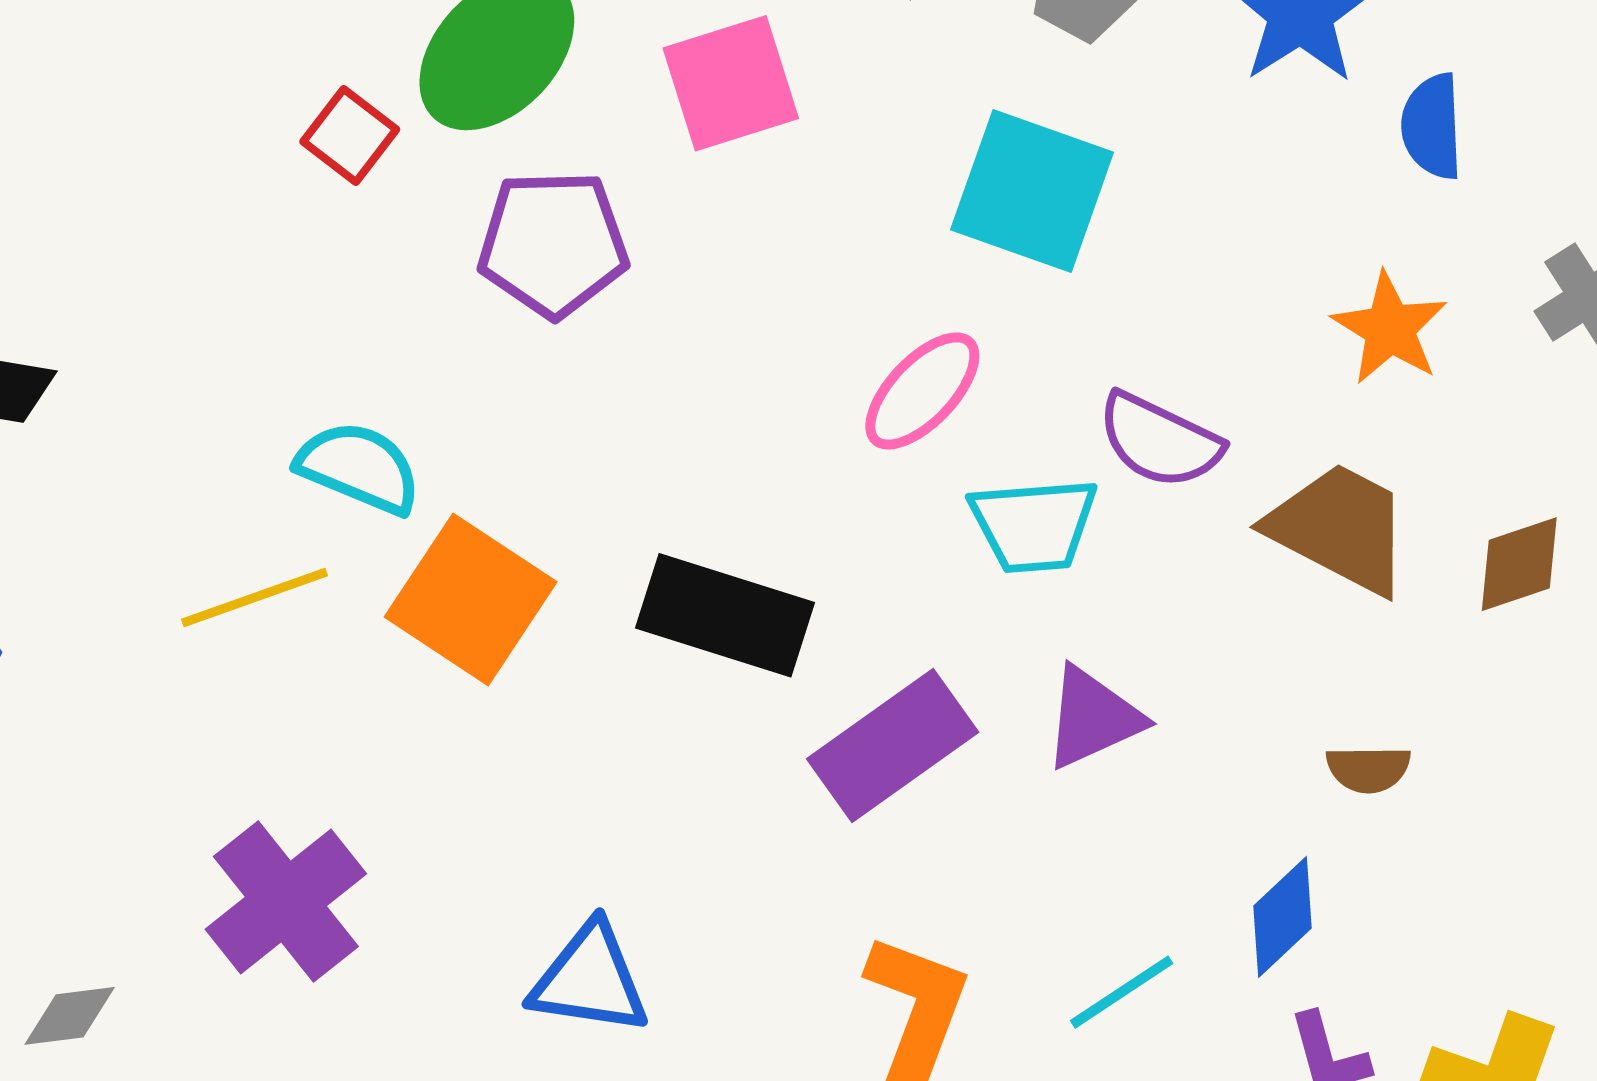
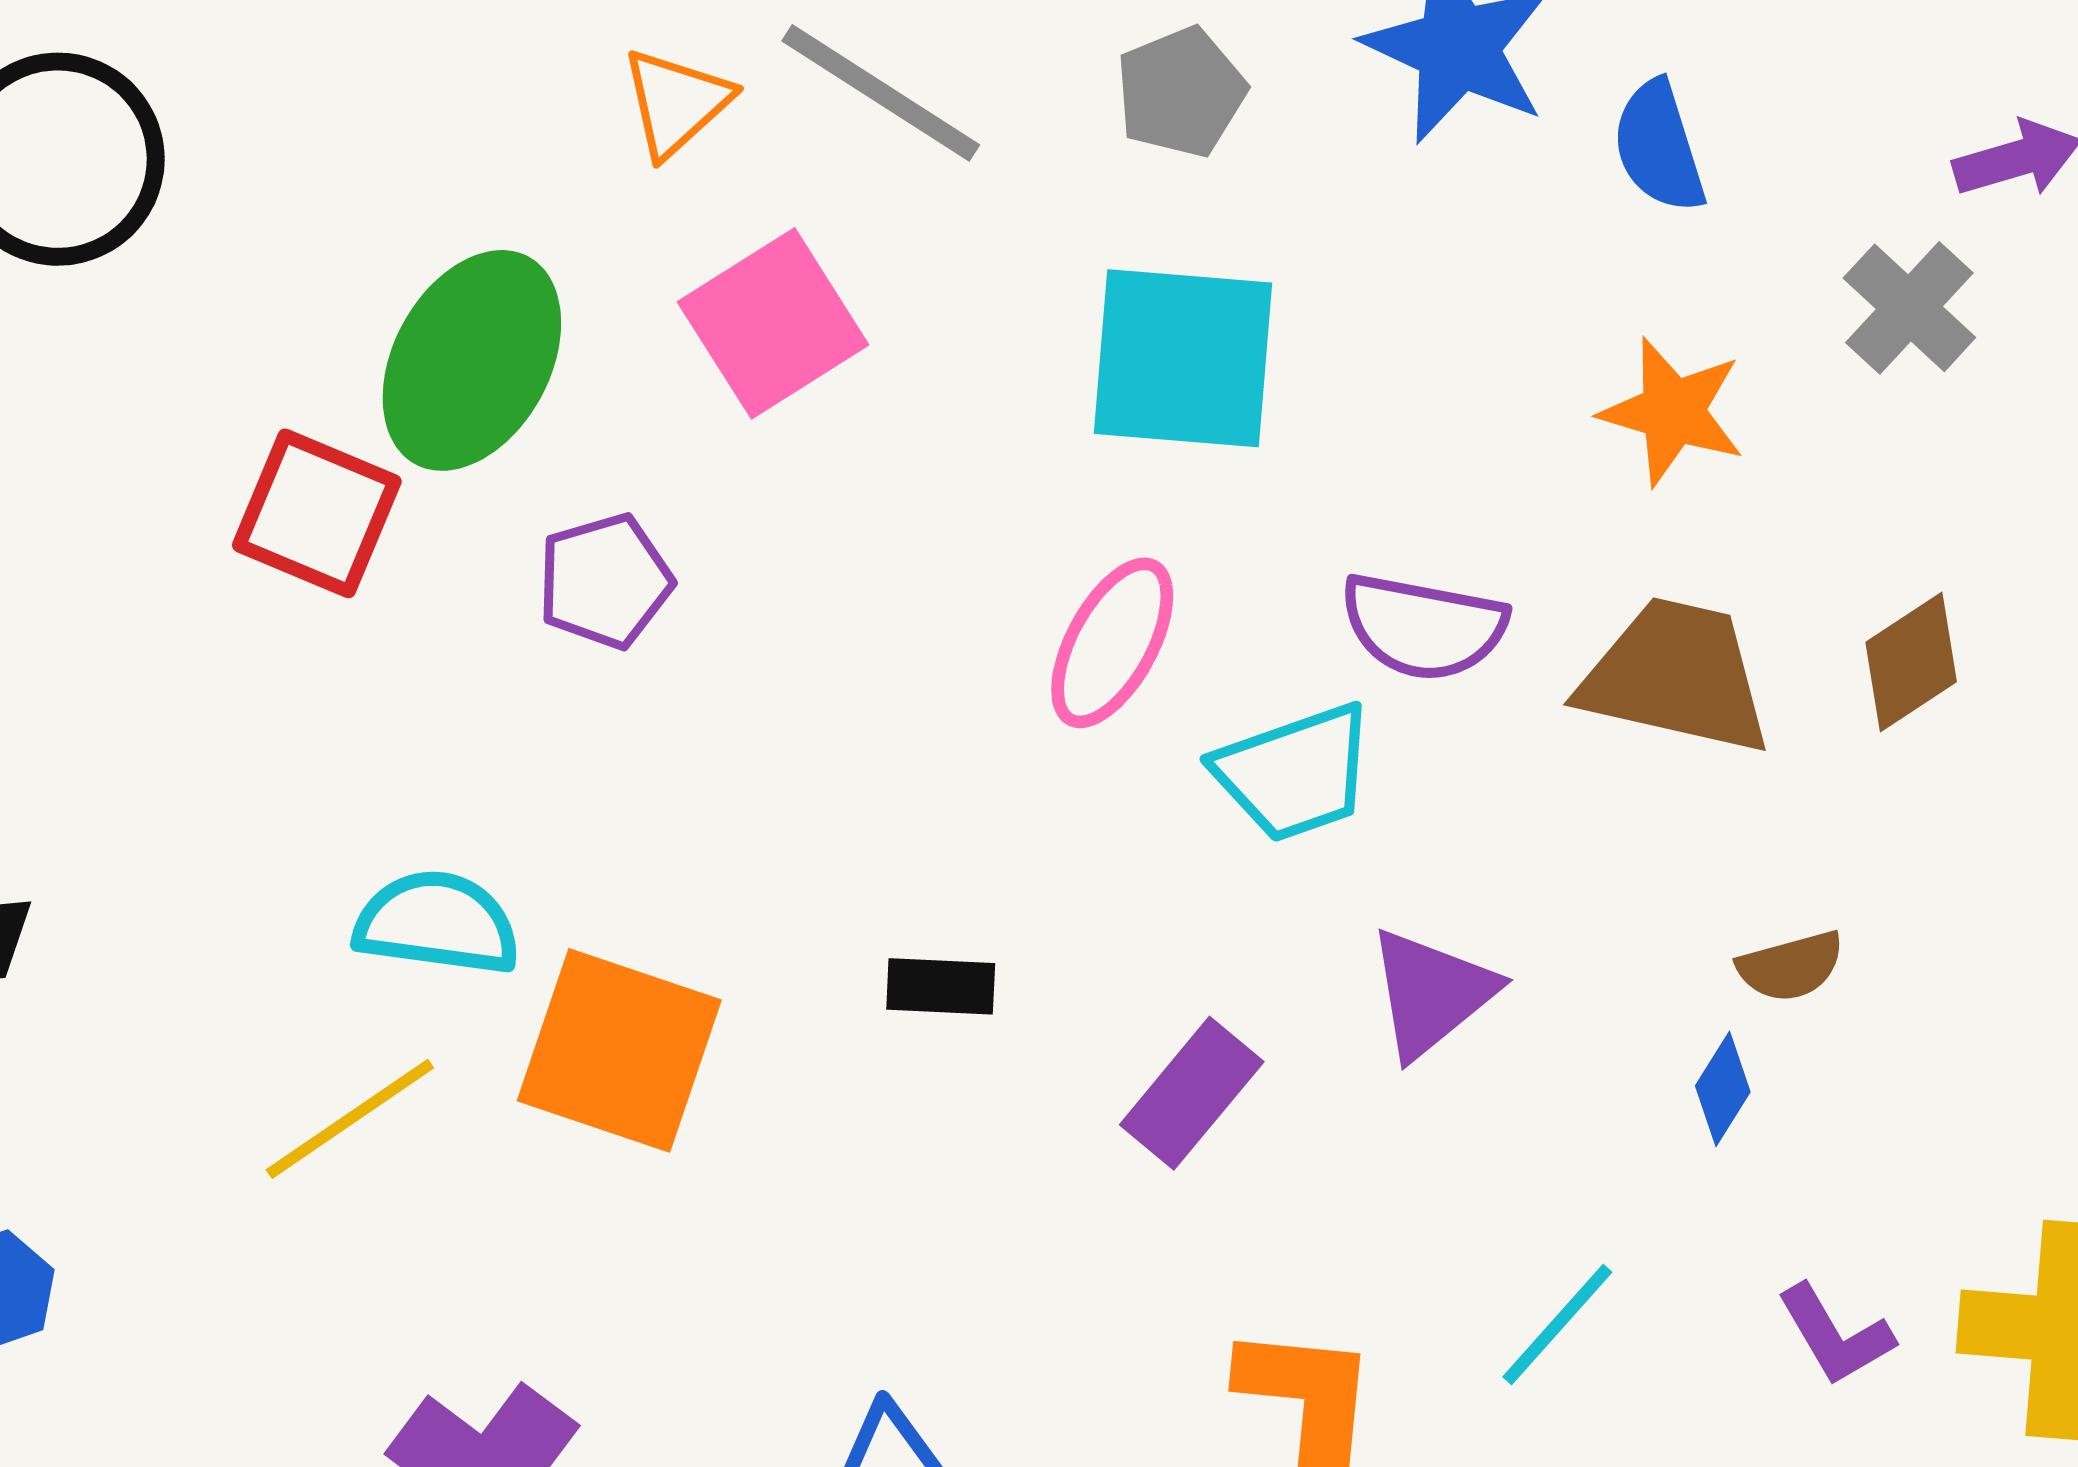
red square: (350, 136) -> (317, 513), size x1.4
purple pentagon: (553, 244) -> (605, 581), size x0.7
black rectangle: (725, 615) -> (941, 986), size x0.5
purple rectangle: (893, 745) -> (1192, 1093), size x0.7
blue diamond: (1283, 917) -> (1723, 1089), moved, size x0.7

